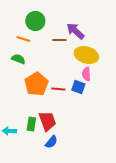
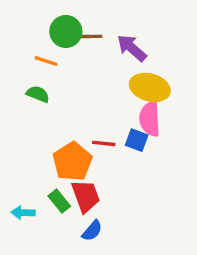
brown line: (59, 40) -> (91, 36), moved
pink semicircle: (86, 74) -> (150, 119), size x1.5
orange pentagon: (36, 84) -> (72, 162), moved
green rectangle: (31, 124) -> (59, 201), turned -48

